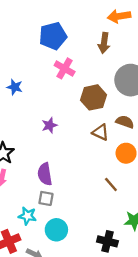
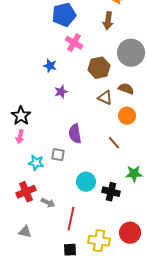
blue star: (15, 87) -> (50, 66), moved
purple semicircle: (45, 174) -> (75, 134), moved
cyan star: (27, 216) -> (36, 163), moved
cyan circle: (56, 230) -> (86, 182), moved

